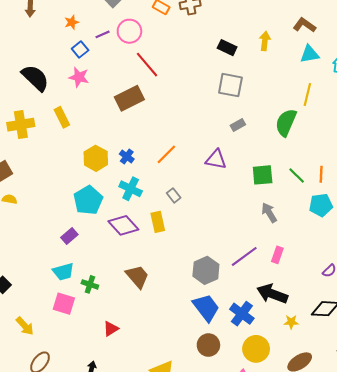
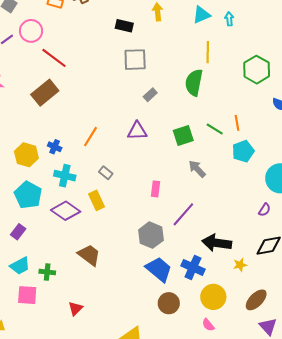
pink rectangle: (277, 255) -> (156, 189), moved

